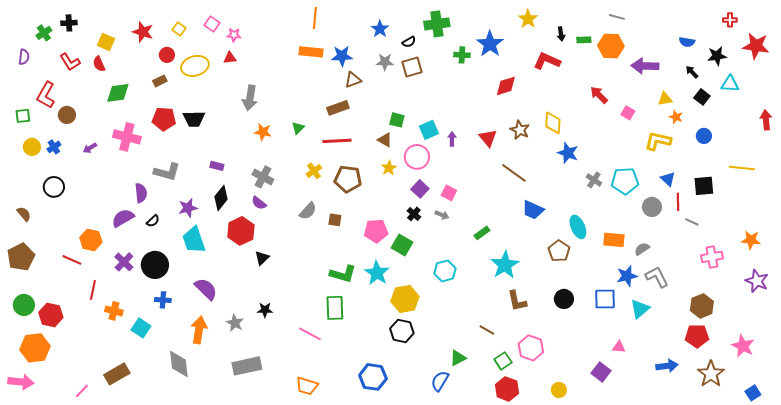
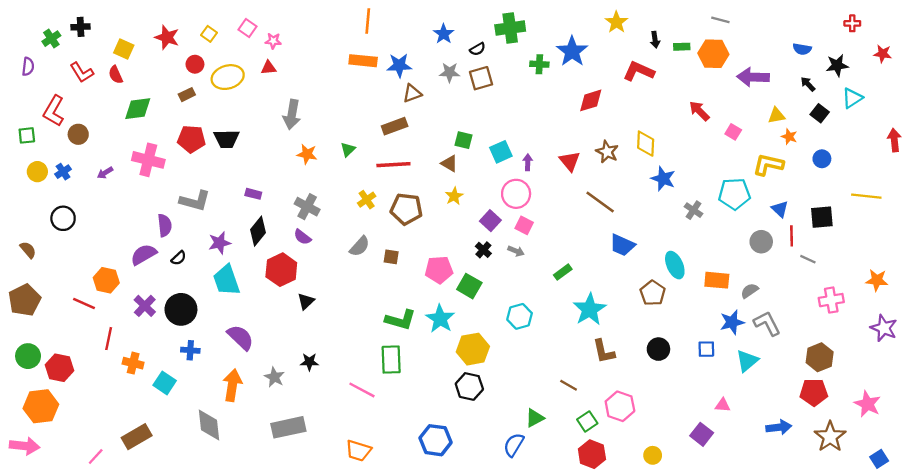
red star: (756, 46) -> (883, 54), size x0.6
cyan triangle: (730, 84) -> (852, 98), turned -36
pink circle: (417, 157) -> (516, 194), moved
cyan pentagon: (625, 181) -> (734, 194), moved
blue square: (605, 299) -> (706, 349), size x0.7

